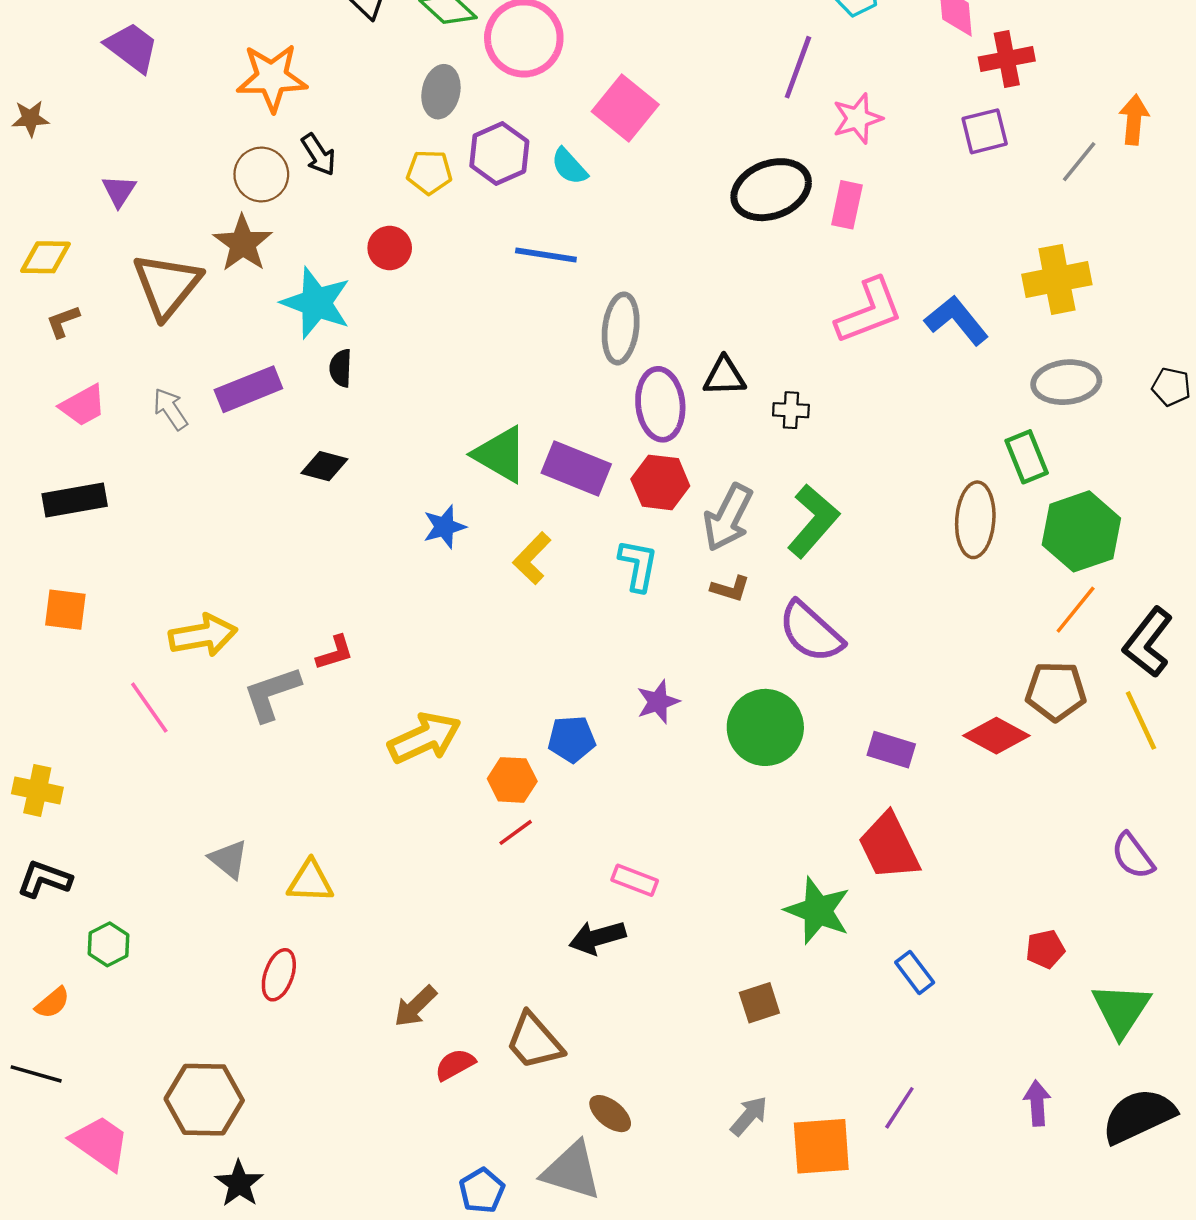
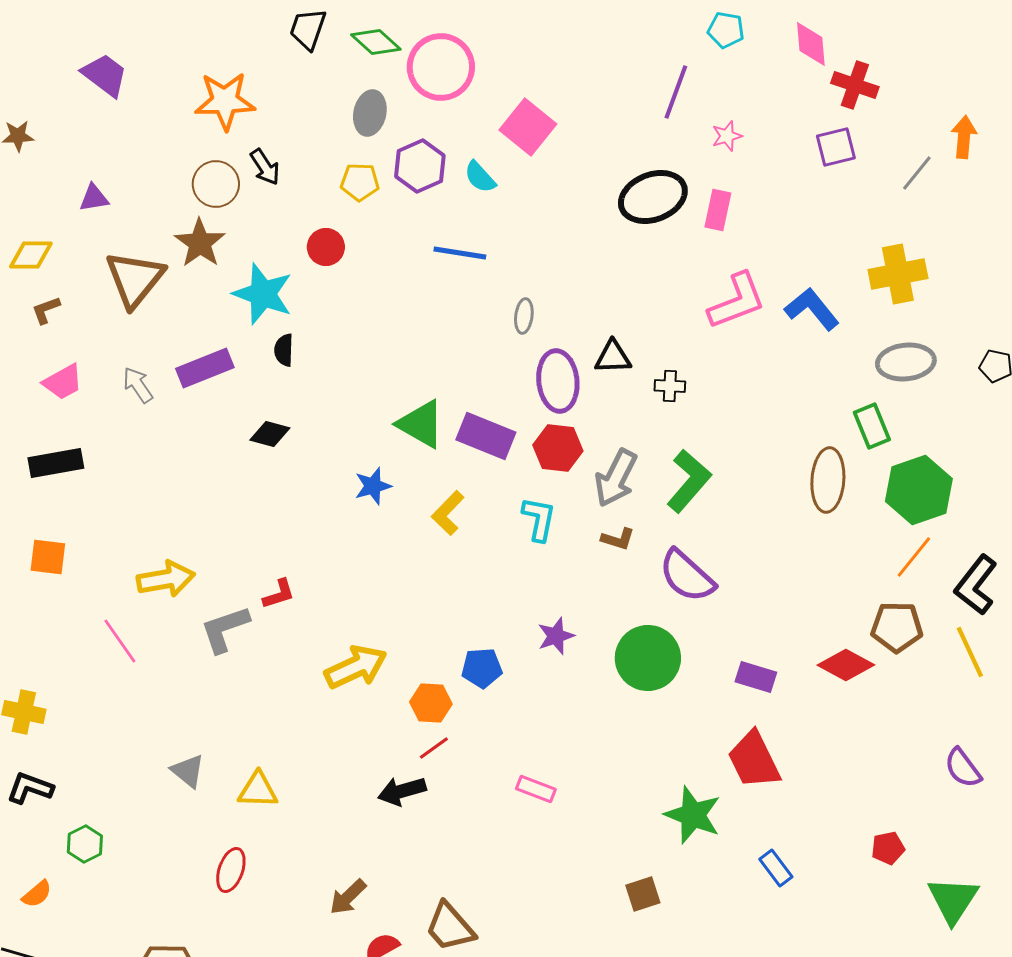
red cross: (1007, 59) -> (855, 85), turned 30
pink star: (857, 118) -> (727, 136), size x0.7
purple triangle: (119, 191) -> (94, 198), turned 48
gray ellipse: (621, 328) -> (524, 316), size x0.6
black arrow: (597, 937) -> (402, 791), moved

